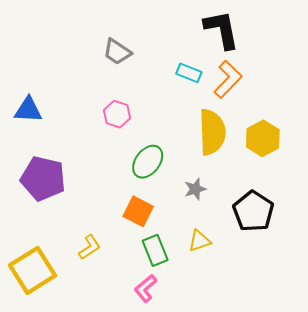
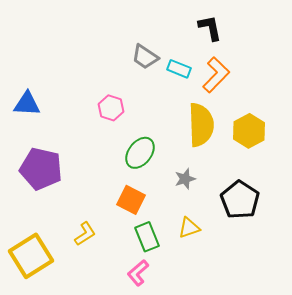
black L-shape: (222, 30) -> (210, 28), size x0.7
gray trapezoid: (117, 52) -> (145, 57), moved

